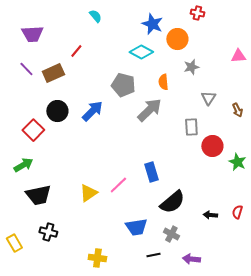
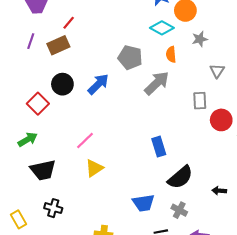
red line: (76, 51) -> (69, 23), moved
cyan diamond: (141, 52) -> (162, 28), moved
purple line: (26, 69) -> (31, 41), turned 63
pink line: (118, 185) -> (85, 140), moved

